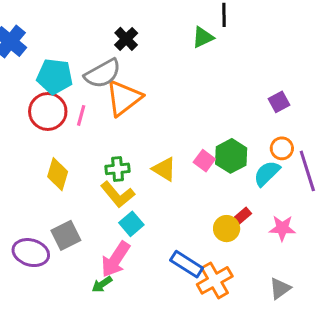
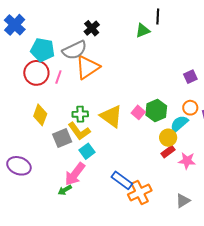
yellow triangle: (164, 169) -> (111, 116), size x1.4
red rectangle: (241, 217) -> (168, 152), moved
yellow circle: (227, 229) -> (168, 138), moved
gray square: (66, 235) -> (62, 138), moved

